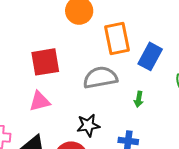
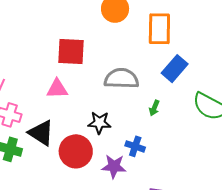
orange rectangle: (117, 38) -> (159, 29), moved

